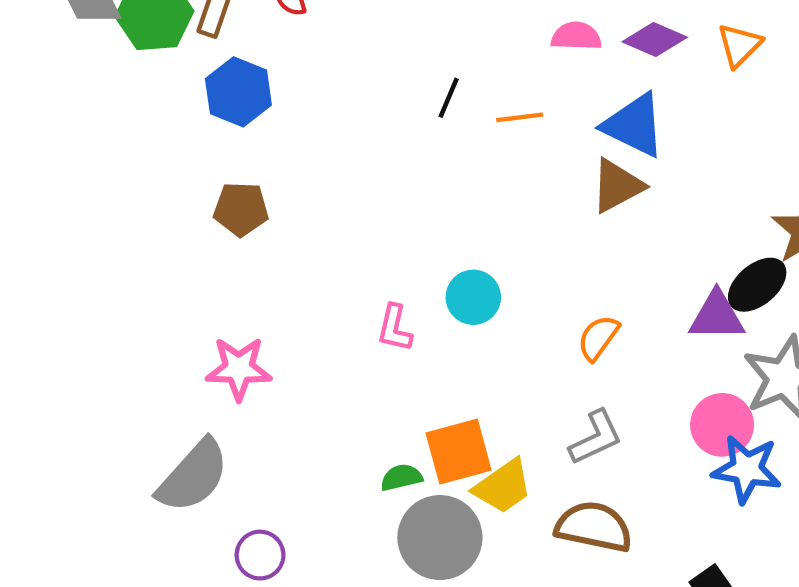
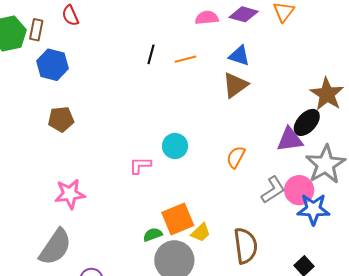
blue triangle: (634, 125) -> (239, 56), size x0.7
pink L-shape: (395, 328) -> (140, 165), turned 85
gray L-shape: (596, 438) -> (273, 190), moved
yellow trapezoid: (503, 487) -> (201, 233), size x0.7
brown semicircle: (594, 527) -> (246, 246), turned 78

